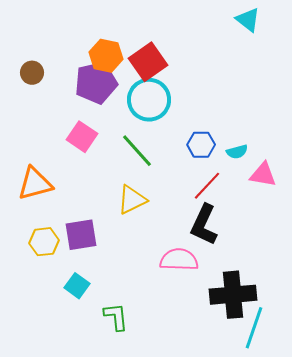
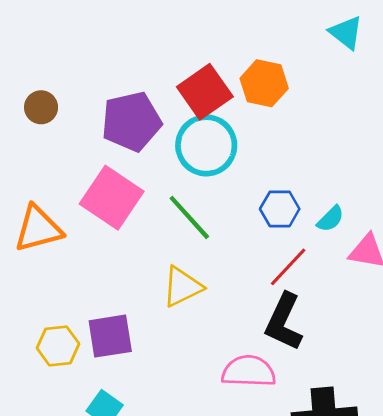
orange hexagon: (106, 56) -> (264, 83), moved
pink square: (82, 137) -> (112, 198), size x1.4
cyan semicircle: (237, 152) -> (330, 219), turned -30
orange triangle: (35, 184) -> (38, 229), moved

